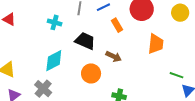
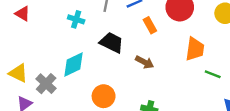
orange circle: (91, 73) -> (104, 96), moved
green line: (176, 75) -> (213, 74), moved
gray cross: (43, 89) -> (46, 84), moved

